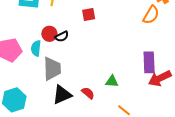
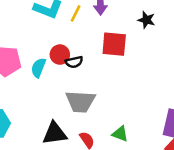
red square: (89, 15) -> (114, 44), size x1.5
gray trapezoid: (52, 69) -> (80, 102), moved, turned 80

